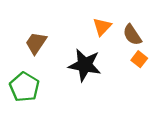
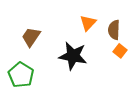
brown semicircle: (132, 35) -> (114, 30), turned 36

